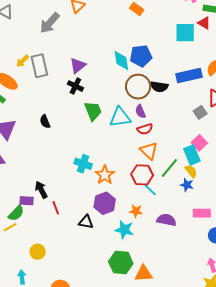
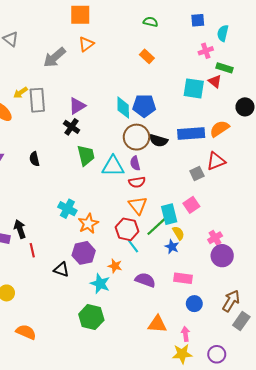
cyan rectangle: (192, 155) -> (169, 214), moved
orange triangle: (143, 274) -> (157, 324), moved

